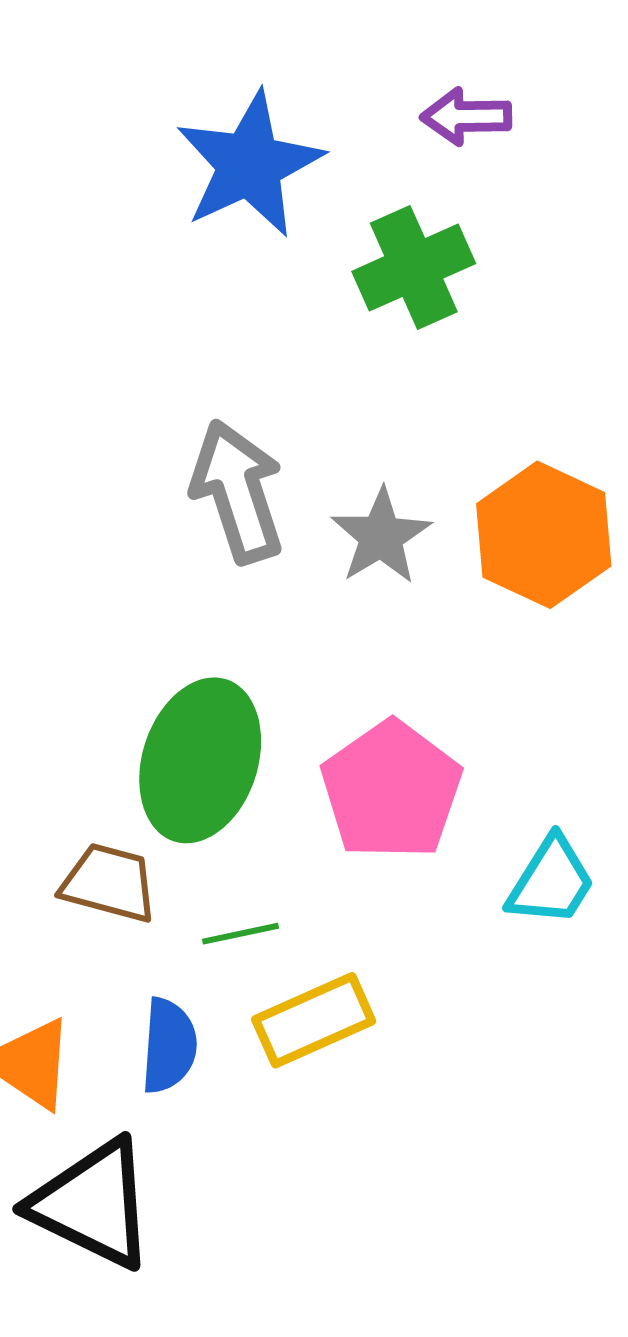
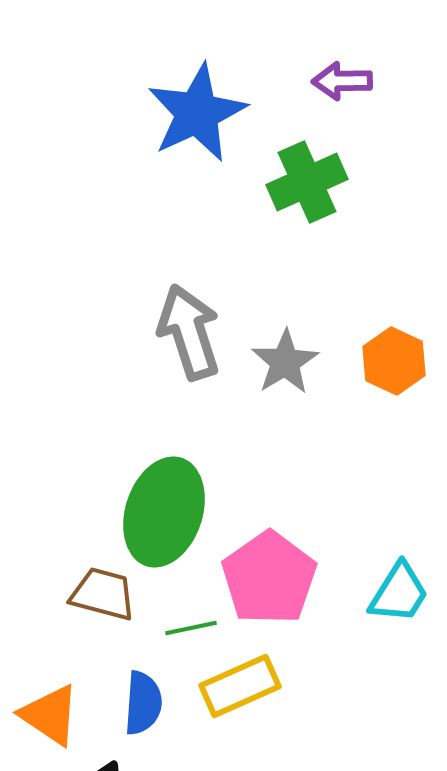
orange hexagon: (544, 535) -> (394, 361), size x0.7
pink pentagon: (391, 790) -> (269, 578), moved

